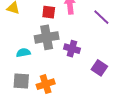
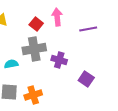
red square: (49, 12) -> (36, 24), turned 32
purple line: (101, 17) -> (88, 29), turned -54

